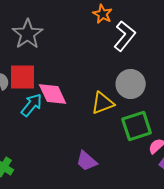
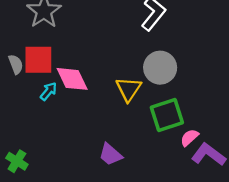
yellow triangle: (103, 103) -> (129, 89), turned -35
cyan arrow: (32, 105) -> (48, 91), size x0.7

